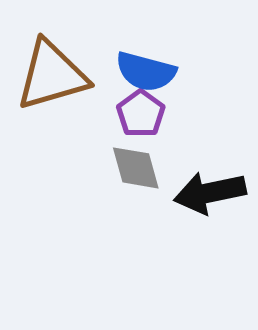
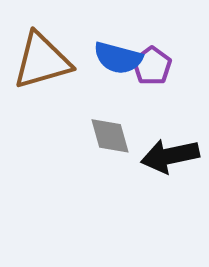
purple pentagon: (141, 114) -> (152, 66), moved

